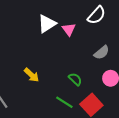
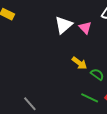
yellow arrow: (31, 75) -> (79, 63), moved

